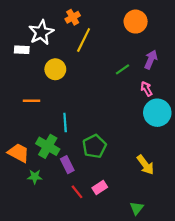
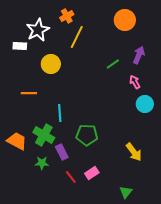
cyan circle: (157, 113) -> (145, 104), size x0.7
green pentagon: (94, 146) -> (87, 135), turned 30
green star: (35, 177) -> (42, 163), moved

